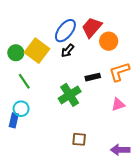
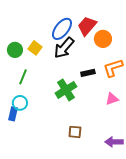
yellow square: (37, 51) -> (35, 48), size x0.6
black arrow: (68, 51) -> (64, 48), size x1.6
green line: (24, 81) -> (23, 77), turned 56

